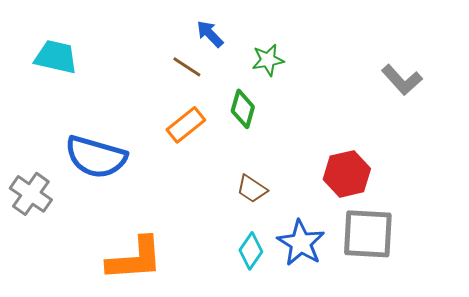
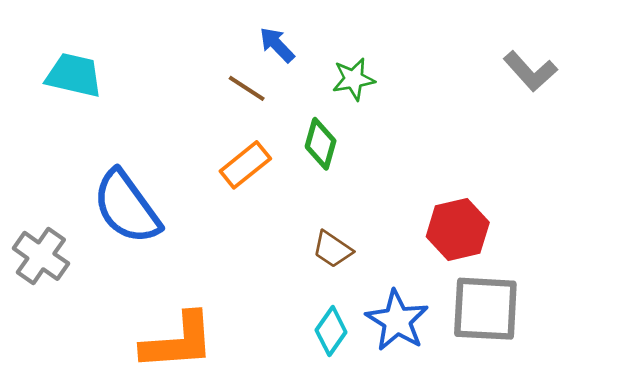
gray L-shape: (402, 80) -> (530, 71), moved
blue semicircle: (96, 157) -> (127, 207), turned 38

